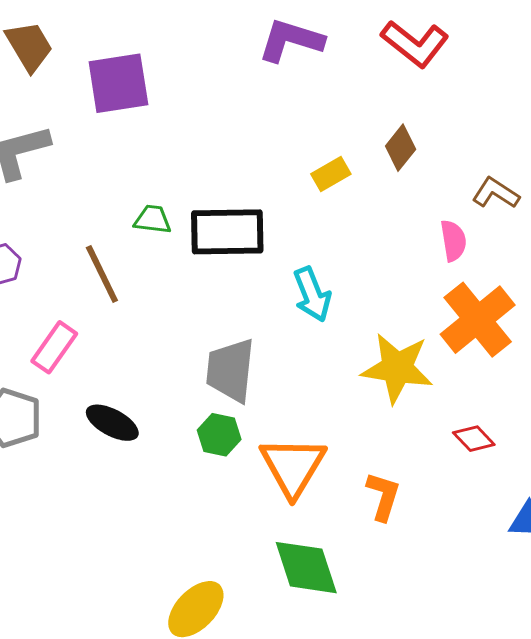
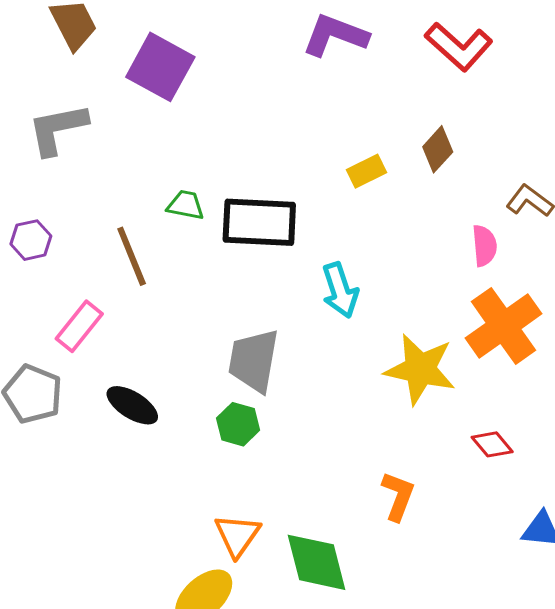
purple square: (118, 83) -> (160, 67), turned 34
orange triangle: (293, 466) -> (237, 535), moved, size x0.7

